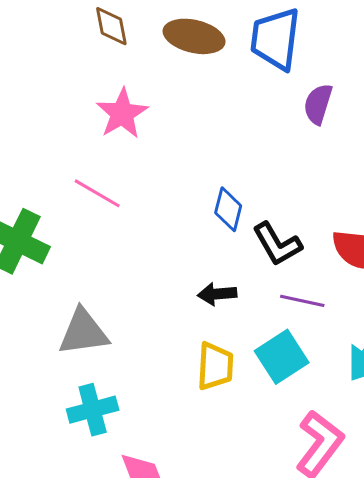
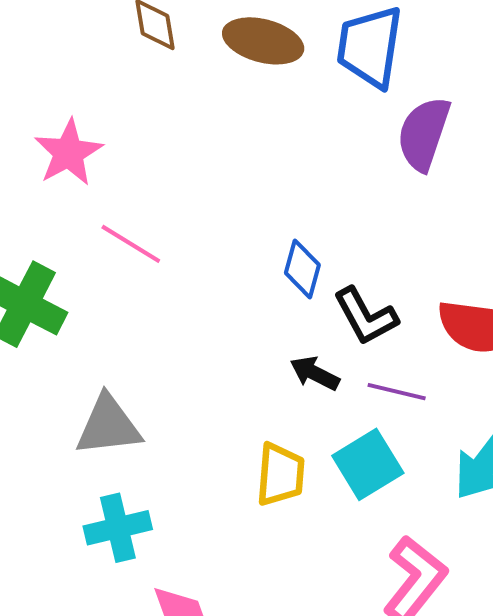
purple semicircle: (318, 104) -> (424, 134), size x1.4
pink star: (122, 113) -> (68, 153), moved
black arrow: (217, 294) -> (315, 373), moved, turned 30

